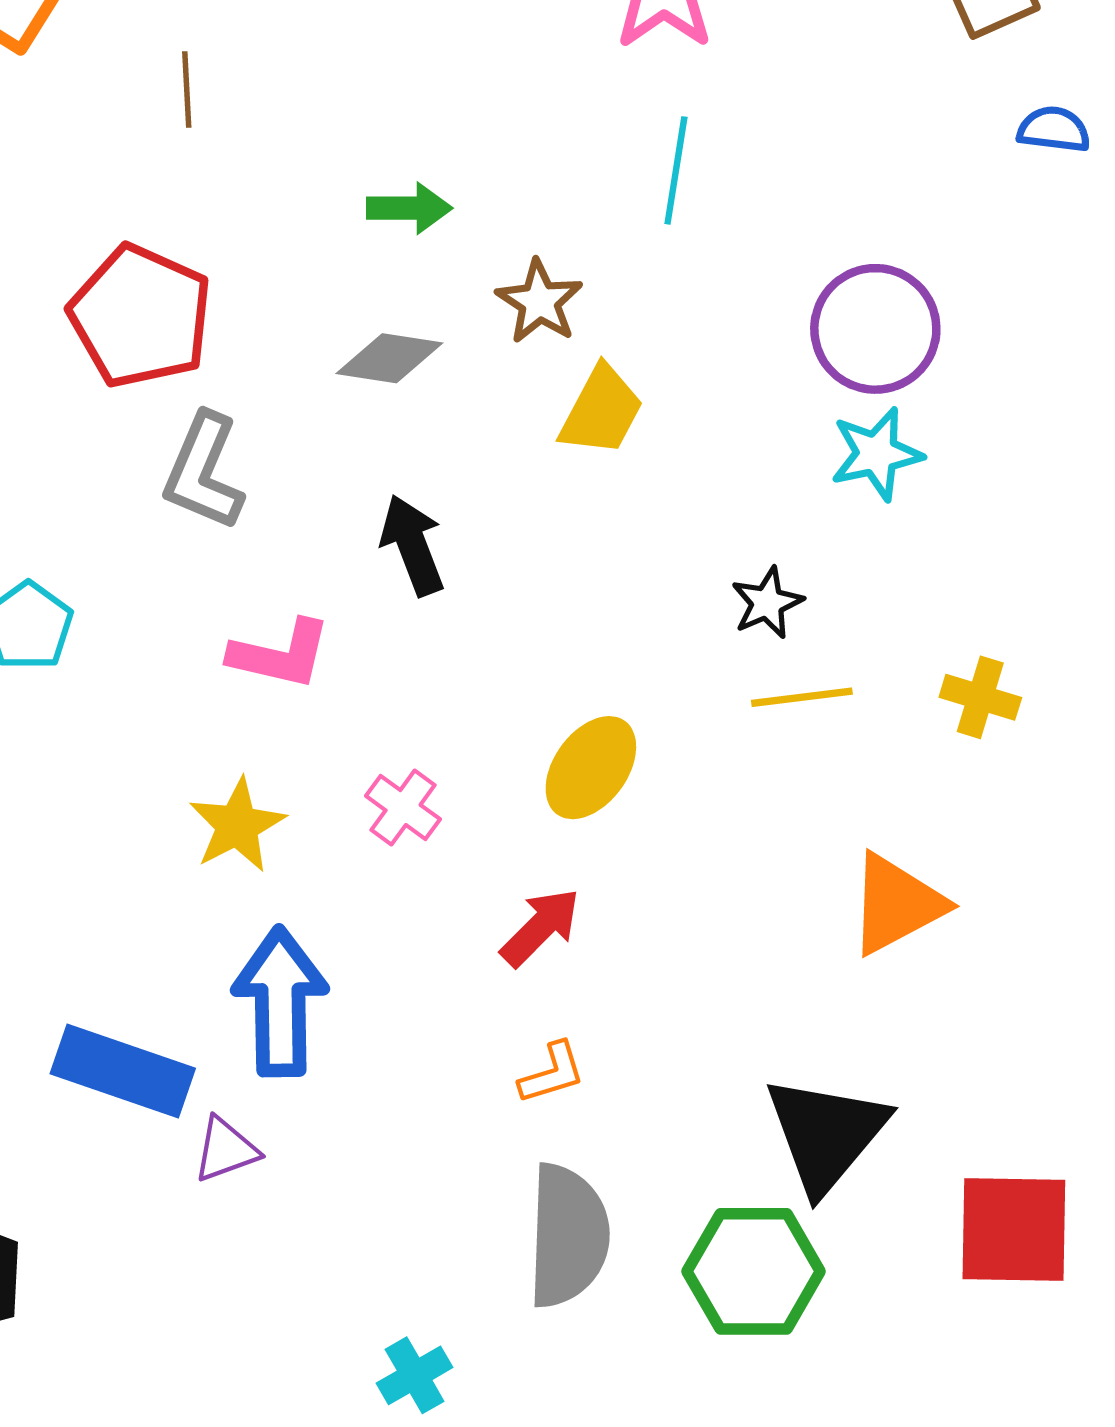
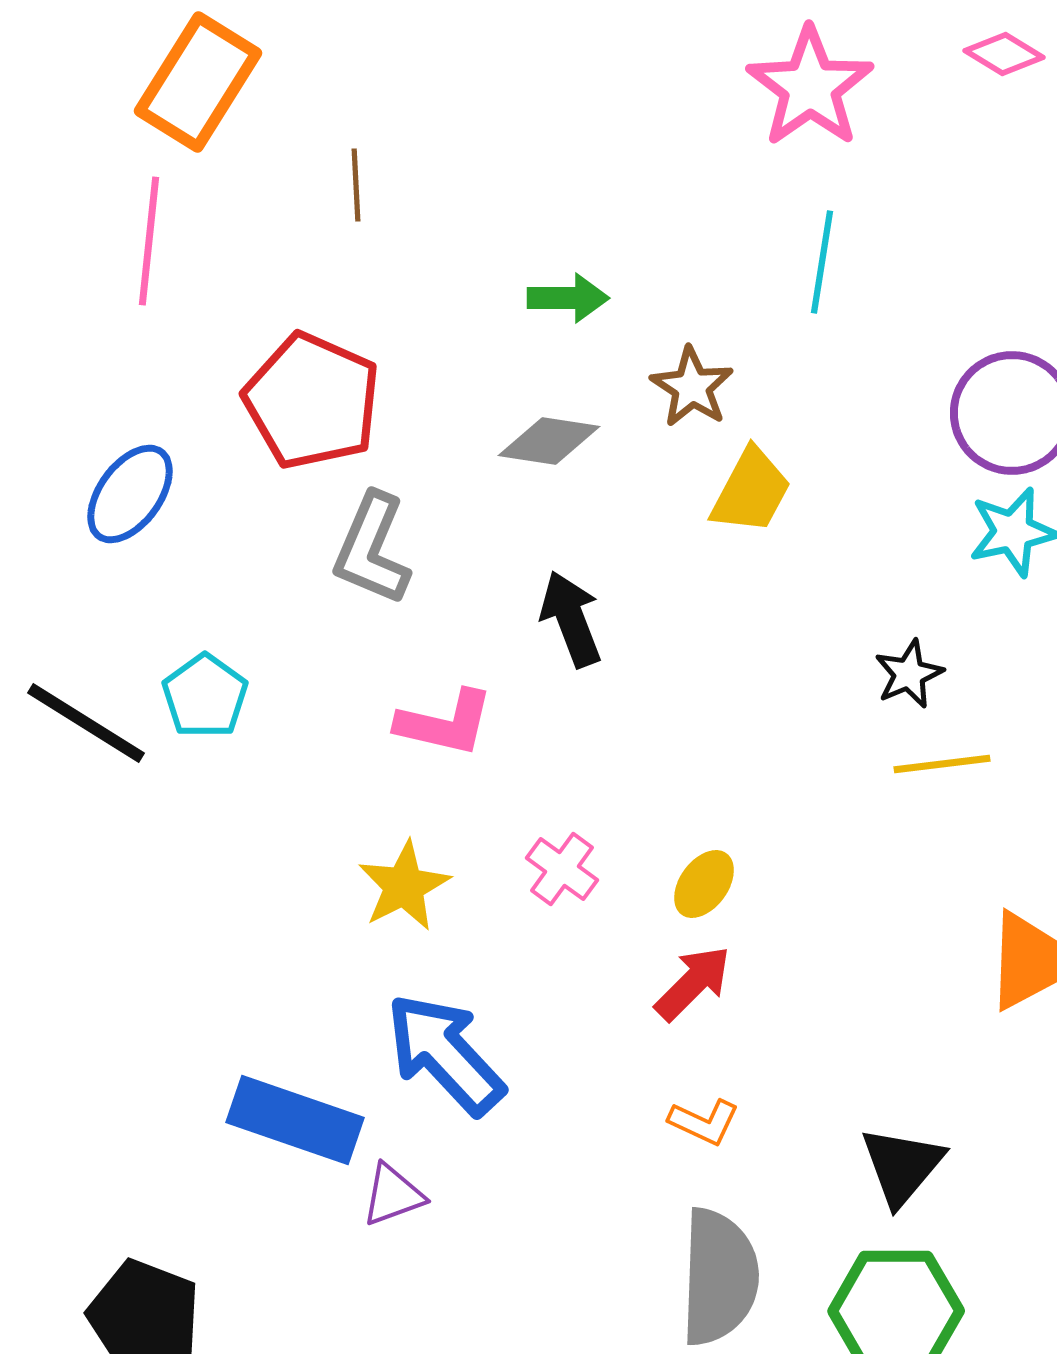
yellow ellipse: (591, 768) -> (704, 884), moved, size x0.7
blue arrow: (280, 1002) -> (445, 1054), turned -42
orange L-shape: (552, 1073) -> (704, 1122), turned 42
black triangle: (826, 1134) -> (902, 1166), moved, size x0.7

